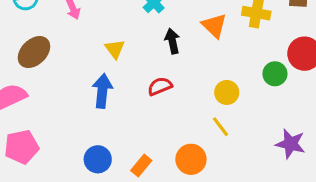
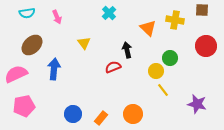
black arrow: (172, 41) -> (127, 50), moved
green circle: (275, 74) -> (170, 58), moved
blue arrow: (102, 91) -> (54, 69), moved
yellow line: (221, 127) -> (163, 90), moved

